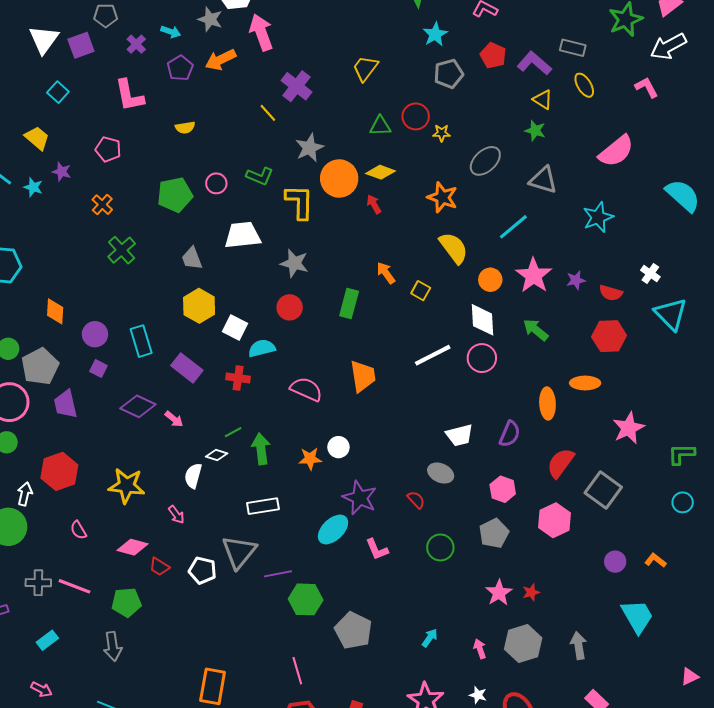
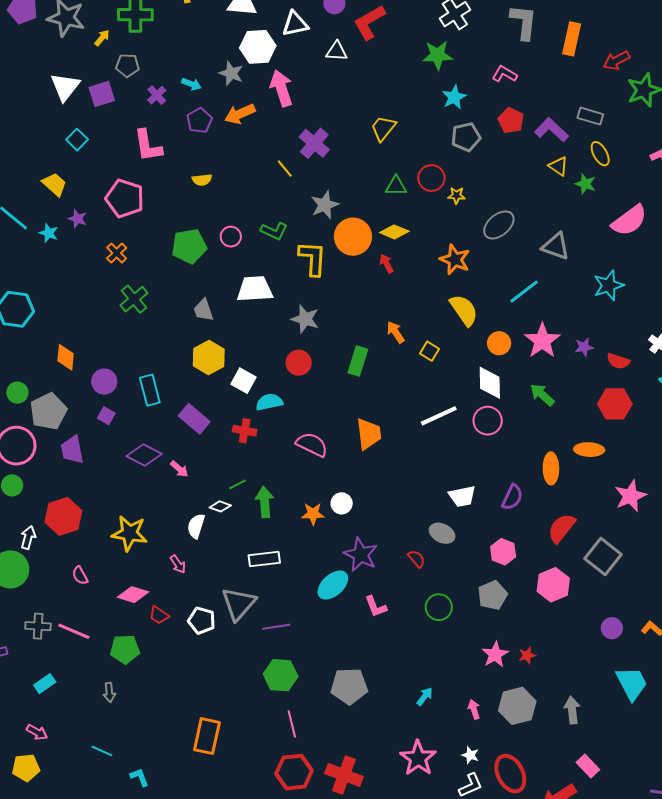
green star: (535, 131) -> (585, 184), moved
pink pentagon: (108, 149) -> (125, 198), size x1.5
green hexagon: (306, 599) -> (281, 675), moved
gray pentagon: (353, 630) -> (349, 686), turned -30
gray arrow: (113, 646) -> (109, 692), size x0.7

